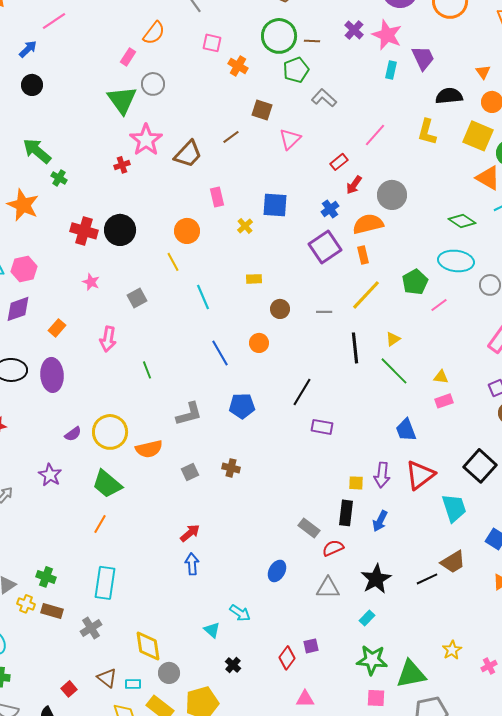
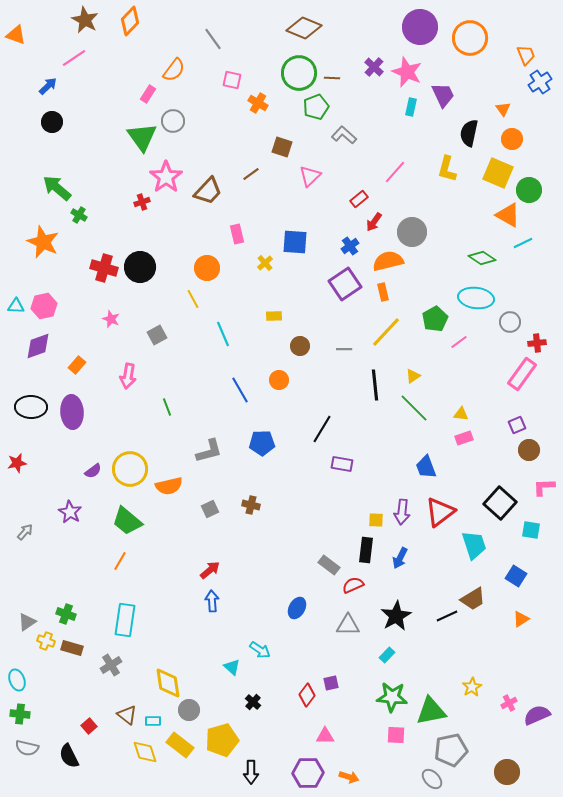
black semicircle: (449, 96) -> (469, 133), turned -72

